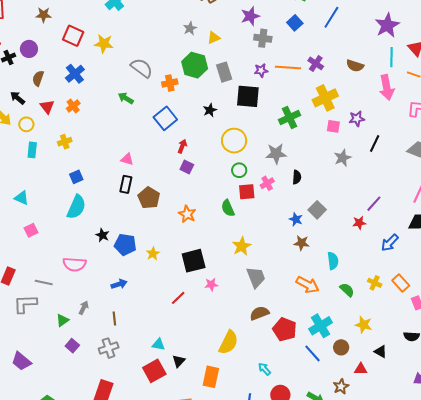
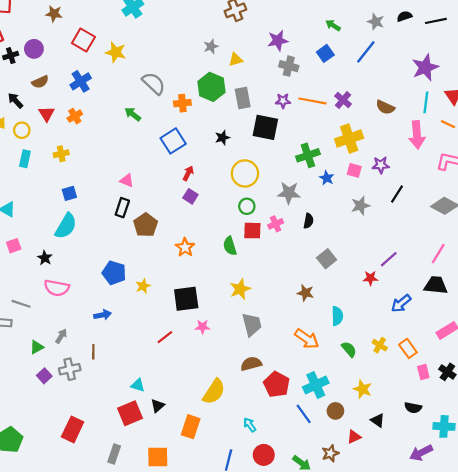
brown semicircle: (38, 78) -> (40, 82), turned -140
blue star: (296, 219) -> (327, 178), moved
black star: (102, 235) -> (45, 258), moved
gray cross: (109, 348) -> (70, 369), moved
red triangle: (361, 369) -> (354, 437), turned -32

